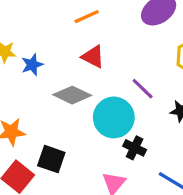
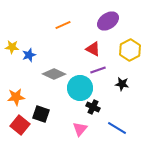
red triangle: (93, 57) -> (93, 49), moved
purple line: (143, 89) -> (98, 70), turned -63

